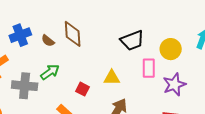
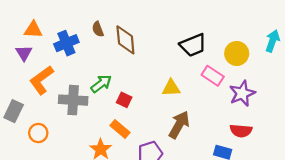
brown semicircle: (48, 41) -> (98, 29), moved, turned 32
pink rectangle: (149, 68) -> (213, 76), turned -54
red square: (83, 89) -> (124, 100), moved

